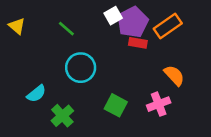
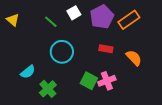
white square: (113, 16) -> (74, 13), moved
red rectangle: (138, 43) -> (106, 49), moved
pink cross: (159, 104) -> (107, 81), moved

